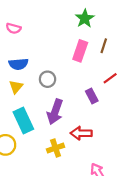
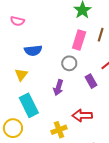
blue semicircle: (18, 64) -> (33, 50), moved
gray circle: (48, 79) -> (69, 63), moved
purple arrow: (55, 112) -> (58, 88), moved, size x0.7

